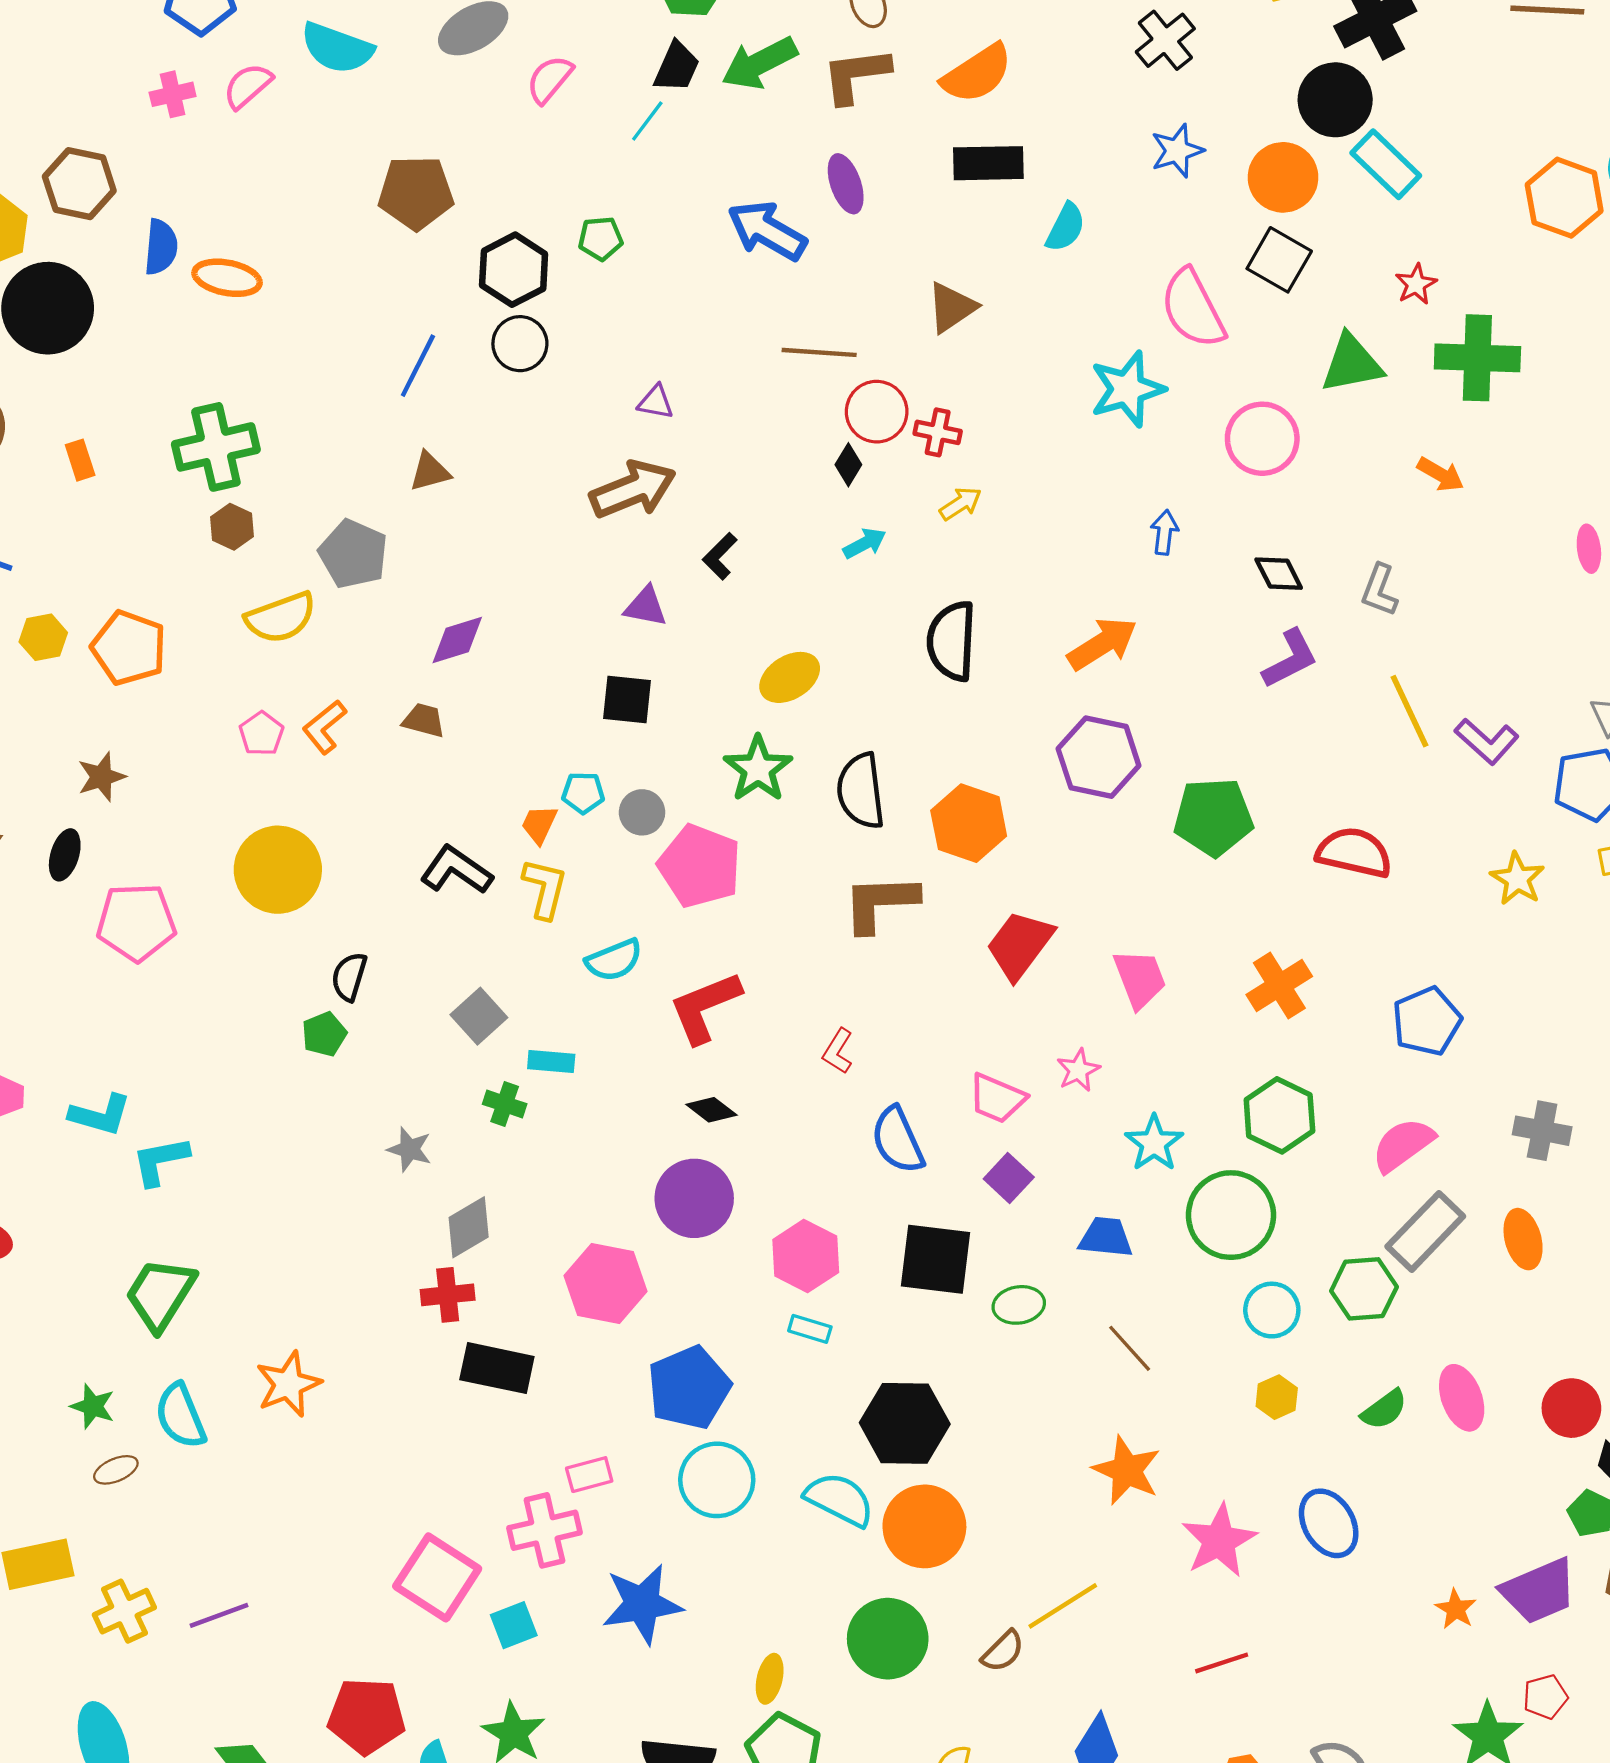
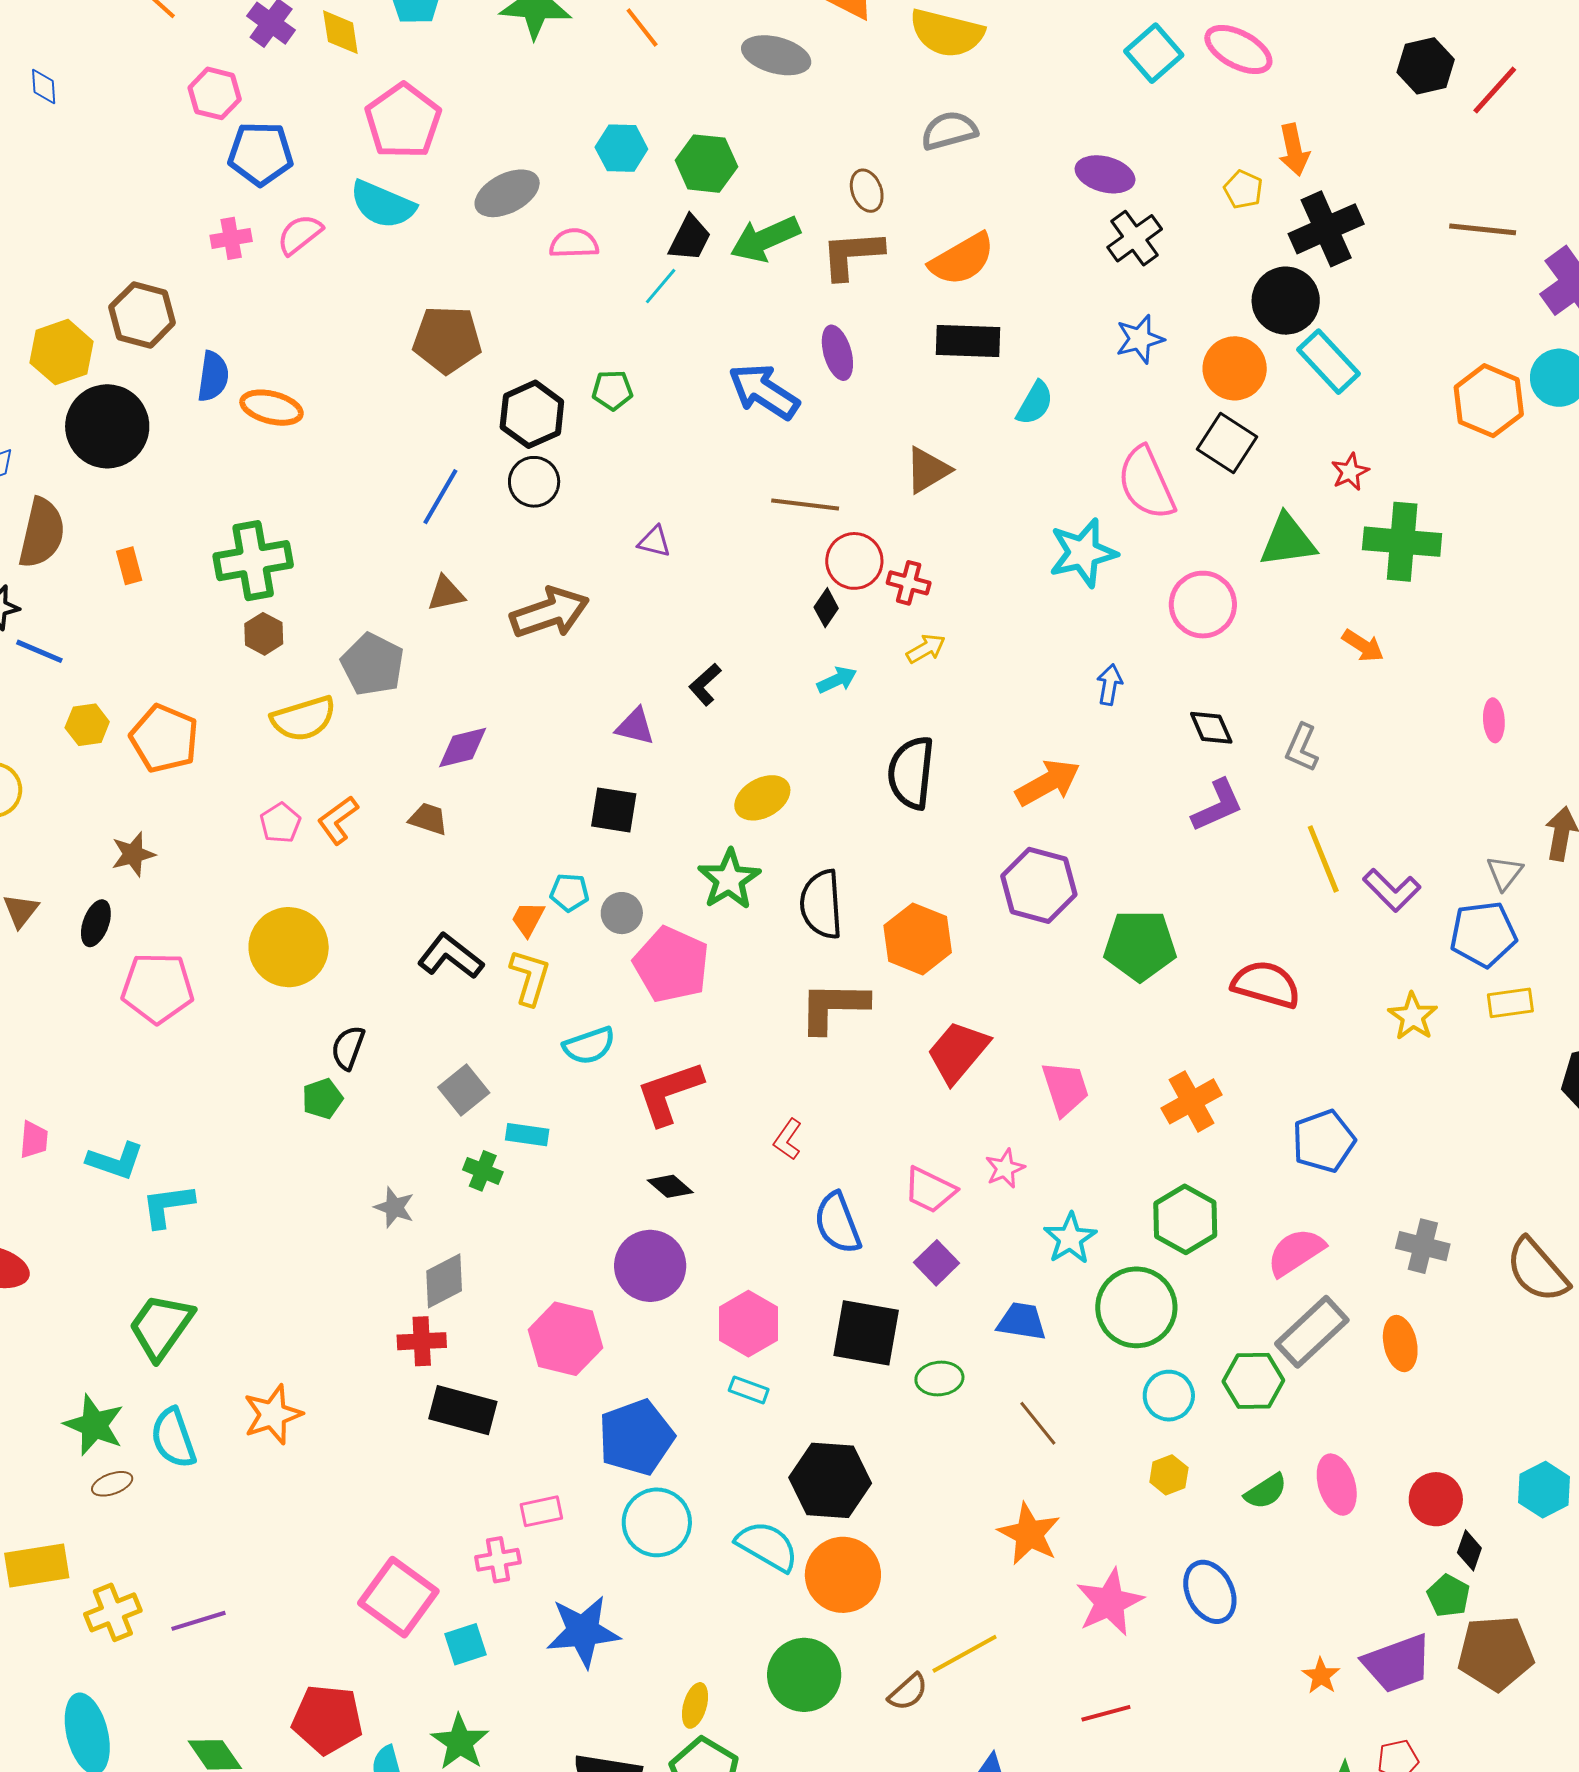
pink semicircle: (550, 79) -> (574, 243), turned 45
brown arrow: (633, 489) -> (550, 613), moved
green star: (93, 1406) -> (94, 1425), size x1.5
pink cross: (544, 1530) -> (498, 1560), size x0.7

